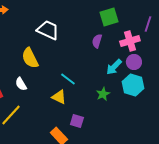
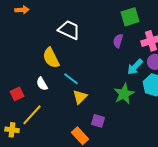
cyan line: (68, 79) -> (71, 79), moved
green star: (103, 94) -> (124, 94), size x1.5
yellow triangle: (59, 97) -> (80, 97), turned 49

